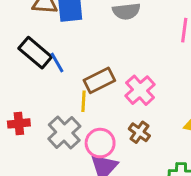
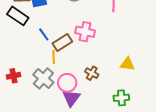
black rectangle: (35, 53) -> (18, 16), moved
blue line: (57, 62) -> (44, 34), moved
pink cross: (140, 90) -> (85, 32), moved, turned -30

